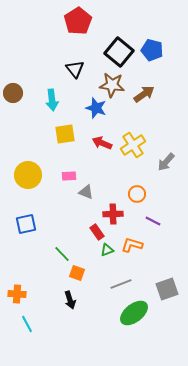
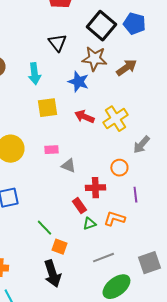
gray arrow: (166, 162) -> (141, 145), moved
purple line: (153, 221) -> (135, 195), turned 56
black arrow: (70, 300) -> (52, 274), size x1.5

